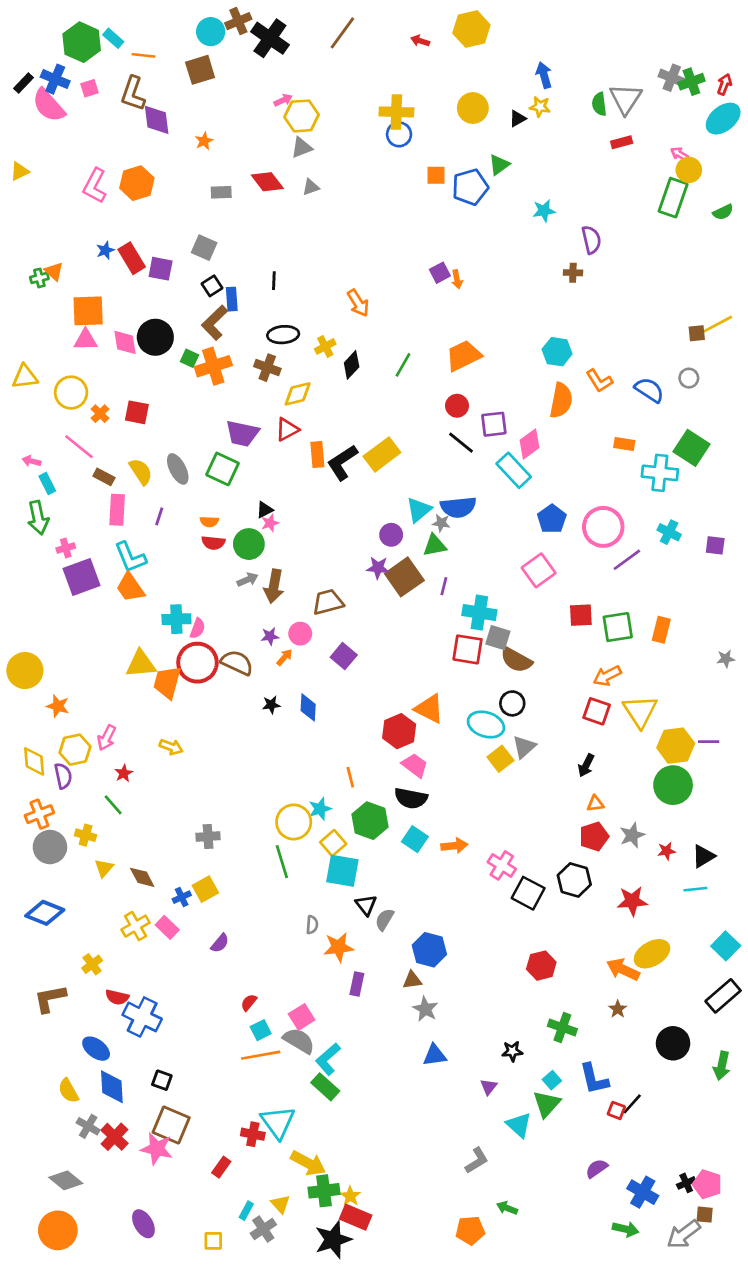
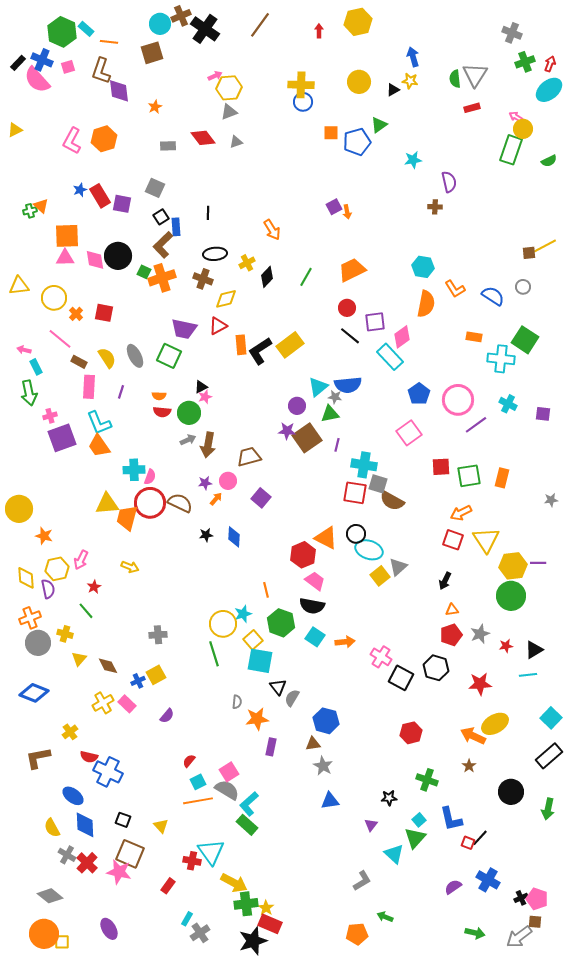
red arrow: (420, 41) -> (319, 31), turned 72
gray cross: (672, 78) -> (512, 33), moved
black circle: (512, 703) -> (356, 534), moved
blue cross: (643, 1192) -> (488, 880), moved
yellow triangle: (280, 1204) -> (161, 826), moved
yellow square: (213, 1241) -> (62, 942), moved

